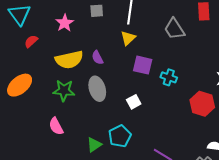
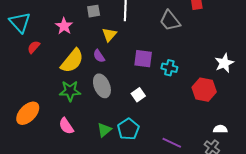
yellow triangle: (128, 38) -> (109, 35), moved
yellow semicircle: (69, 60) -> (72, 61), turned -32
orange ellipse: (20, 85) -> (28, 113), moved
green triangle: (94, 145) -> (104, 130), moved

